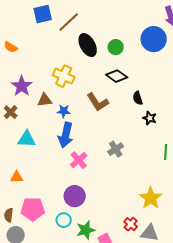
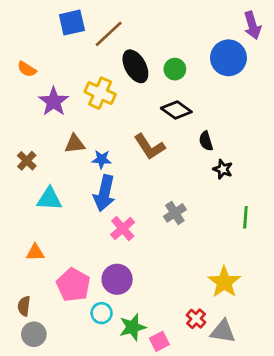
yellow cross: (64, 76) -> (100, 93), moved
purple star: (22, 86) -> (54, 102), moved
pink pentagon: (33, 209) -> (73, 285), moved, turned 30

